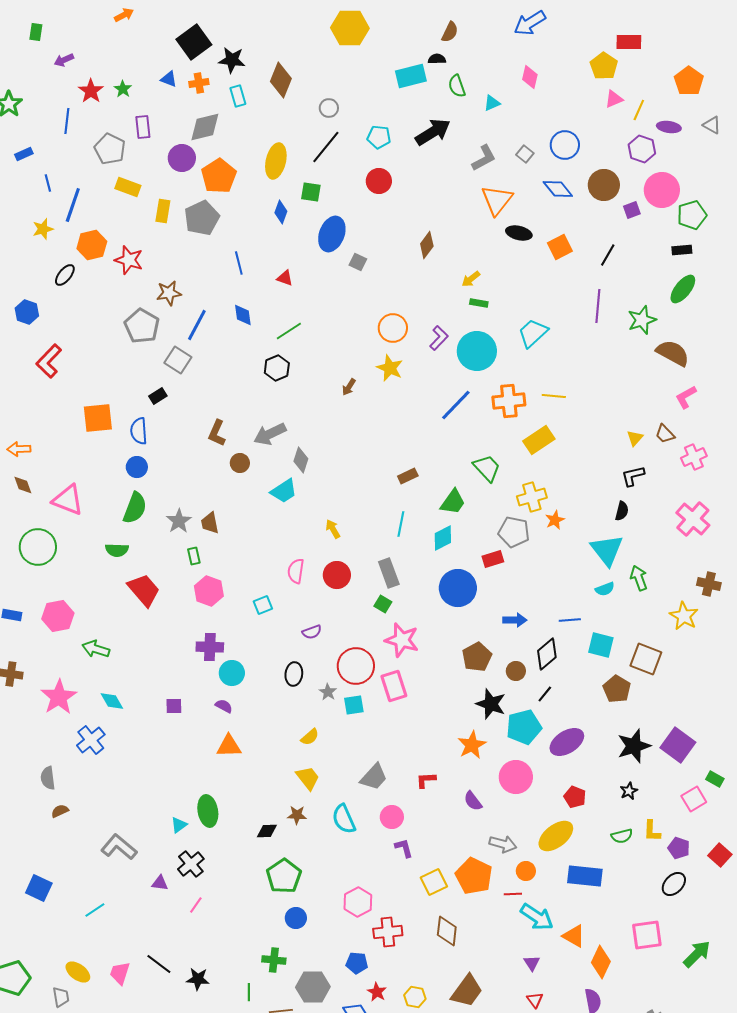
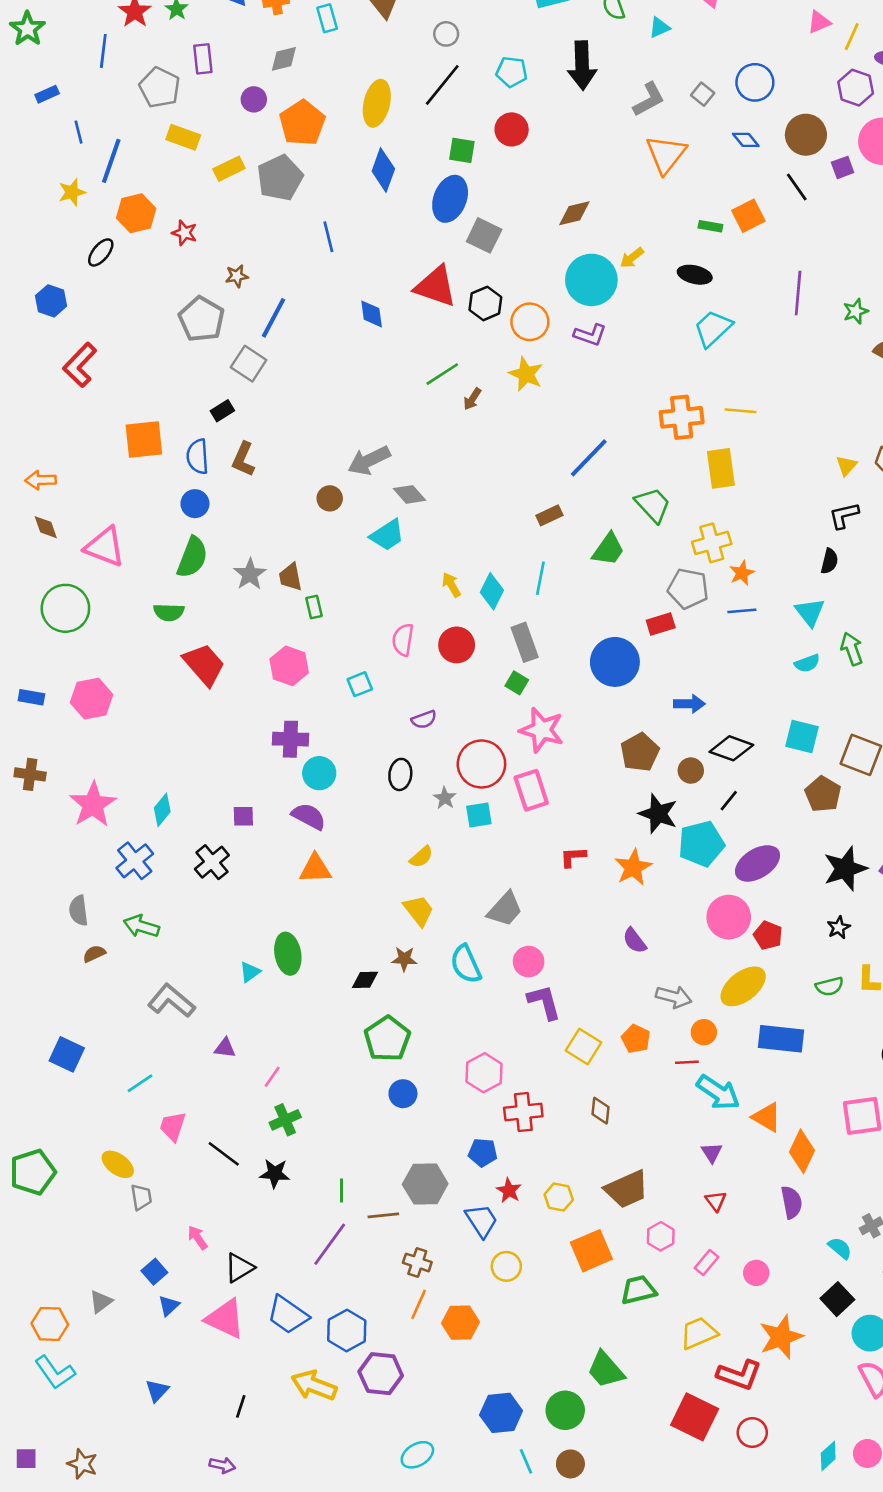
gray diamond: (205, 127) -> (284, 59), size x0.7
black arrow: (433, 132) -> (582, 65), turned 120
purple circle: (182, 158) -> (254, 99), size x0.7
blue diamond: (558, 189) -> (746, 140), size x0.7
green square: (311, 192) -> (462, 150), moved
yellow rectangle: (163, 211) -> (229, 169), turned 55
blue diamond: (281, 212) -> (383, 170), size x1.4
black ellipse: (519, 233) -> (695, 275), moved
brown diamond: (427, 245) -> (574, 213), turned 40
black line: (608, 255) -> (797, 187), moved, turned -65
red star: (129, 260) -> (184, 233), size x0.7
gray square: (358, 262) -> (484, 235), size x1.5
red triangle: (285, 278) -> (436, 286), moved, size x2.0
brown star: (169, 293) -> (237, 276), size x0.7
green rectangle: (479, 303) -> (710, 226), moved
blue diamond: (243, 315) -> (372, 314), moved
green star: (642, 320) -> (856, 311), size x0.7
green line: (289, 331) -> (442, 374), moved
purple L-shape: (439, 338) -> (590, 335), turned 65
cyan circle: (477, 351) -> (591, 280), moved
black hexagon: (277, 368) -> (485, 303), moved
blue line: (456, 405) -> (589, 458), moved
brown L-shape: (217, 433) -> (243, 459), moved
yellow rectangle: (539, 440) -> (721, 468), turned -64
gray diamond: (301, 460) -> (409, 494), turned -60
cyan diamond: (443, 538) -> (492, 591), moved, turned -36
cyan triangle: (607, 550) -> (810, 612), size x0.7
green rectangle: (194, 556) -> (314, 607), moved
blue line: (570, 620) -> (742, 611), moved
green arrow: (96, 649) -> (141, 926), moved
black diamond: (547, 654) -> (731, 748), turned 60
cyan diamond: (112, 701) -> (162, 810), turned 70
purple semicircle: (224, 706) -> (309, 816), size x1.5
pink circle: (516, 777) -> (729, 917), moved
red L-shape: (426, 780) -> (573, 857), moved
purple L-shape: (404, 848) -> (544, 1002), size x1.4
black cross: (191, 864) -> (212, 862), moved
orange pentagon: (474, 876) -> (636, 1039), size x0.6
yellow square: (434, 882) -> (584, 1047), turned -32
brown diamond: (447, 931) -> (601, 1111), size x0.7
green cross: (274, 960) -> (285, 1120), moved, turned -30
pink trapezoid: (120, 973) -> (173, 1126), moved
brown trapezoid: (467, 991) -> (627, 1189), turned 30
gray trapezoid: (61, 997) -> (141, 1197), moved

